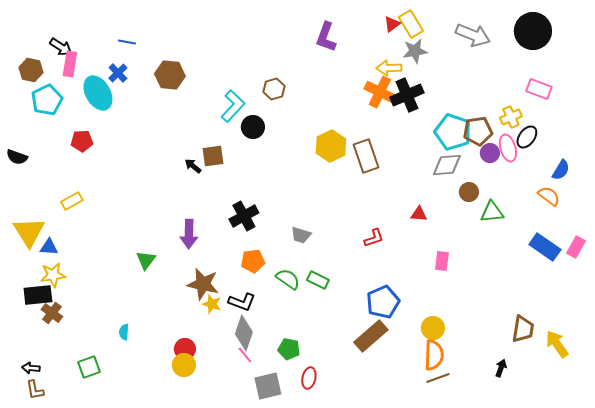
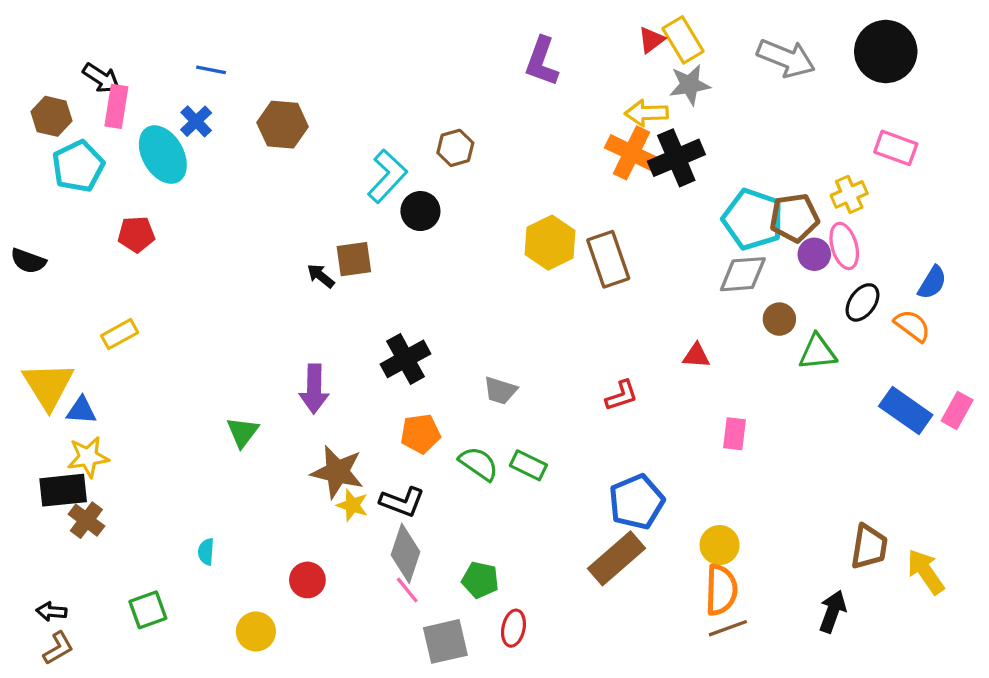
black ellipse: (527, 137) -> (862, 302), moved
yellow circle: (184, 365) -> (256, 631), moved
black arrow: (501, 368) -> (833, 612), size x1.4
brown L-shape: (35, 390) -> (58, 648), turned -110

